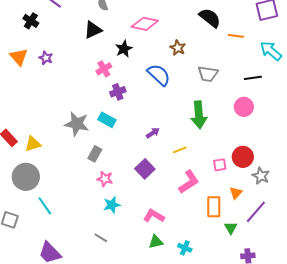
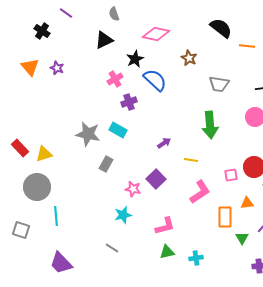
blue semicircle: (159, 75) -> (155, 80), moved
yellow line: (180, 150) -> (191, 160), turned 32
pink star: (105, 179) -> (133, 189), moved
orange triangle: (236, 193) -> (247, 203), turned 40
cyan line: (45, 206) -> (56, 216), turned 30
pink L-shape: (154, 216) -> (165, 226), turned 135
cyan cross: (185, 248) -> (196, 258), turned -32

